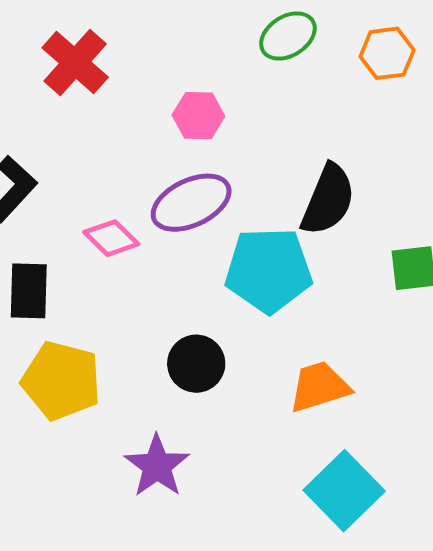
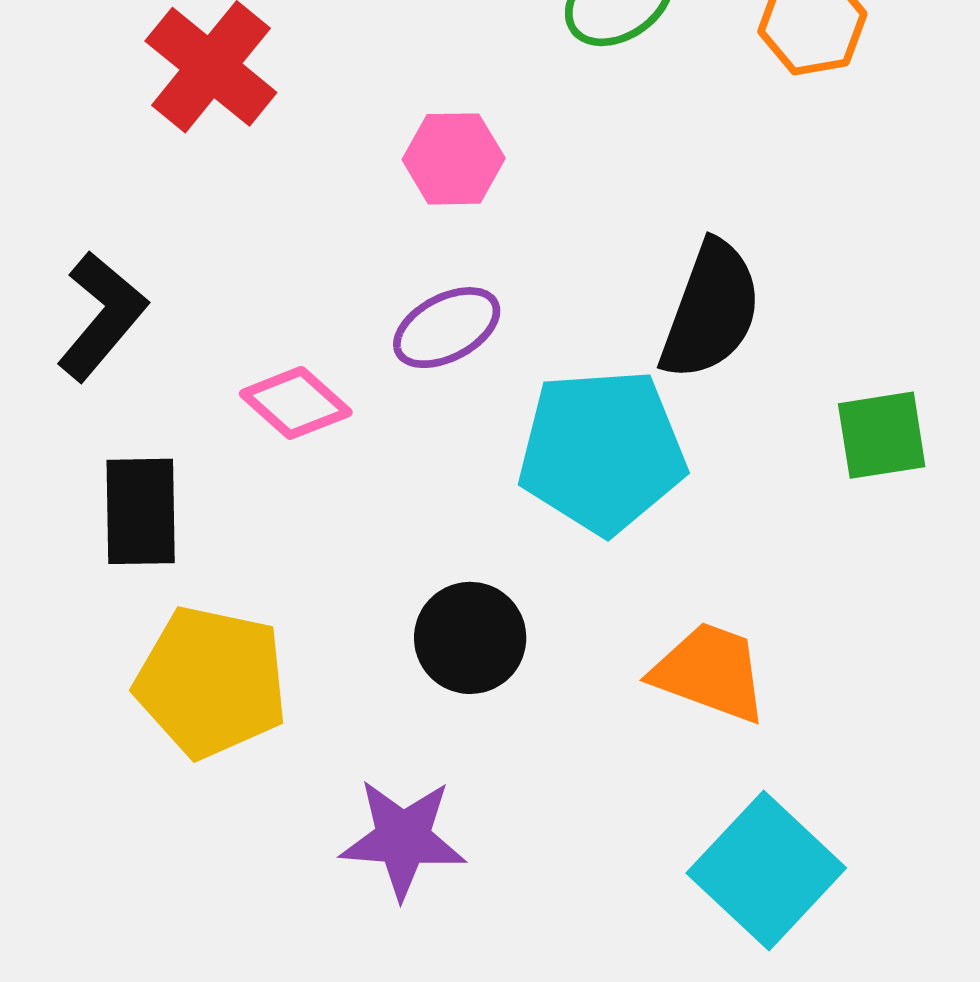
purple ellipse: (191, 203) -> (447, 328), size x0.7
orange trapezoid: (319, 387) -> (710, 672), turned 40
purple star: (157, 466) -> (403, 839), turned -30

